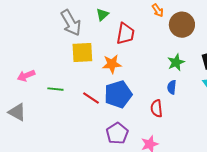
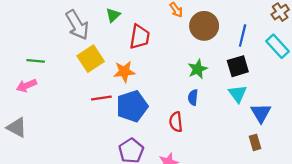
yellow square: (82, 52) -> (91, 59), turned -30
green line: (55, 89) -> (36, 61), moved
red line: (91, 98) -> (101, 98), moved, turned -42

